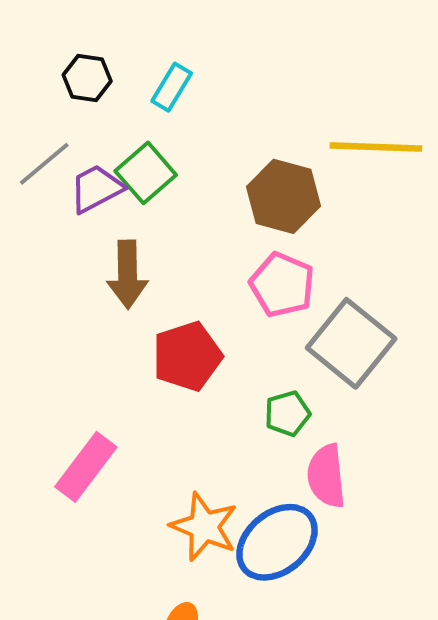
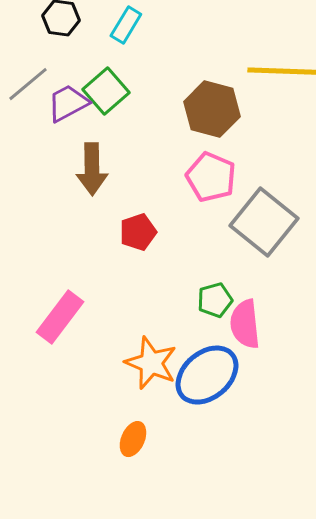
red pentagon: (187, 356) -> (138, 232), size x0.7
green pentagon: (287, 414) -> (215, 300), moved

